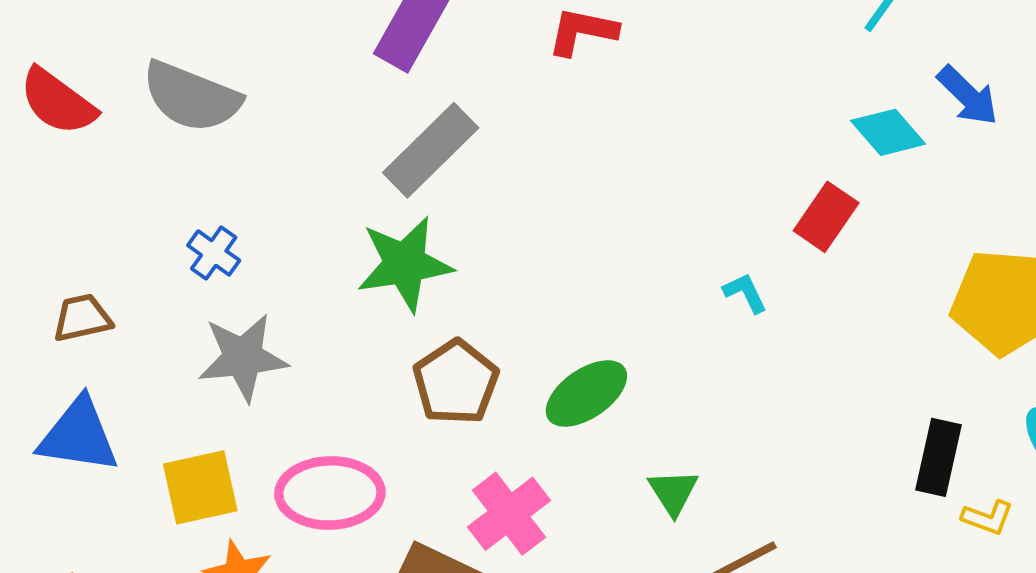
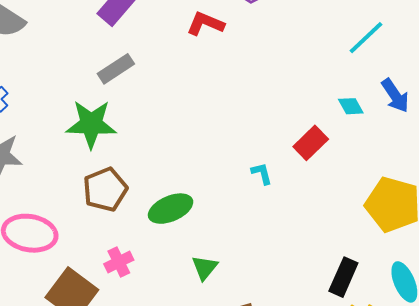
cyan diamond: (888, 132) -> (351, 106), size x0.7
gray rectangle: (431, 150) -> (116, 69), size x0.7
pink cross: (509, 514) -> (119, 262), size x0.7

